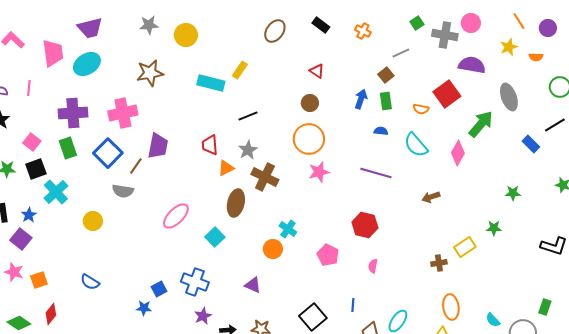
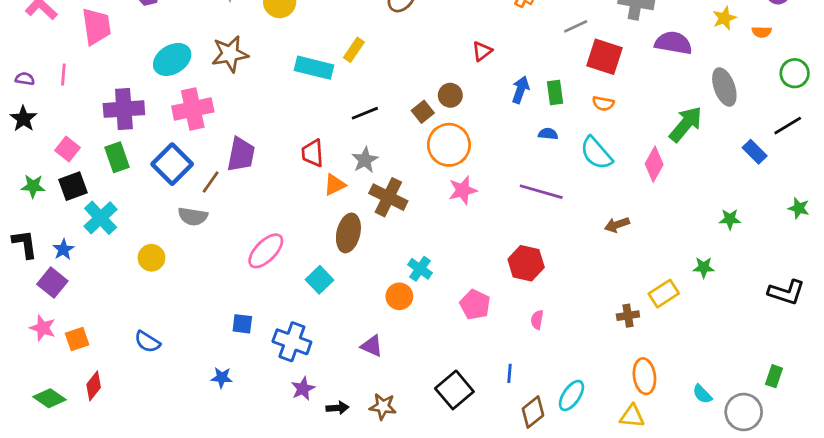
cyan ellipse: (87, 64) -> (172, 59), moved
red triangle: (317, 71) -> (482, 51), moved, turned 49
brown square: (386, 75) -> (423, 112), moved
red square: (447, 94) -> (605, 57), moved, turned -36
blue square: (159, 289) -> (242, 324), moved, turned 35

